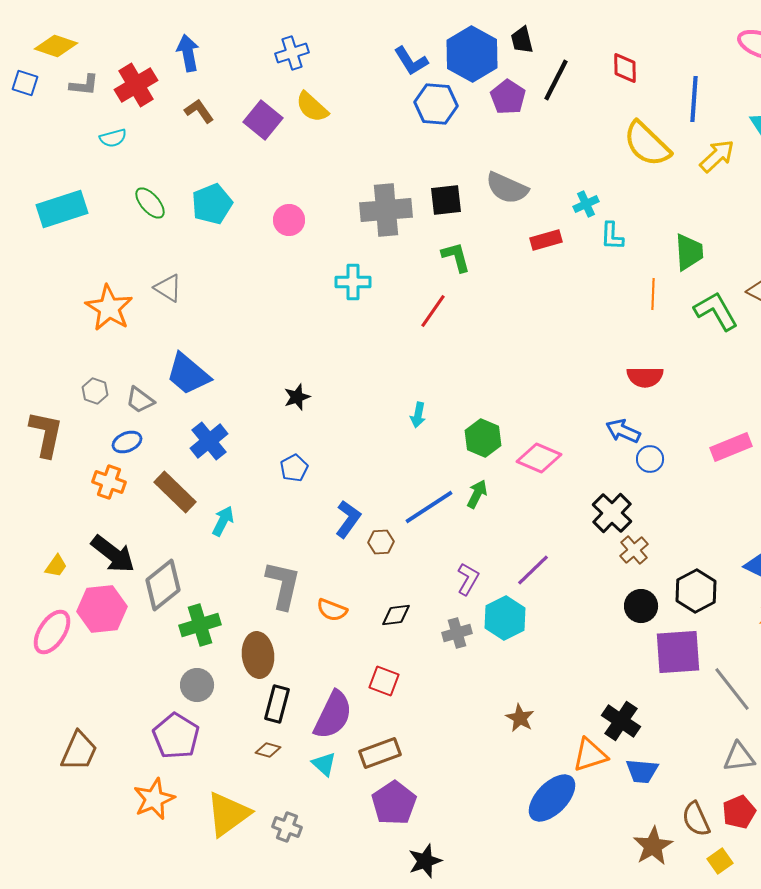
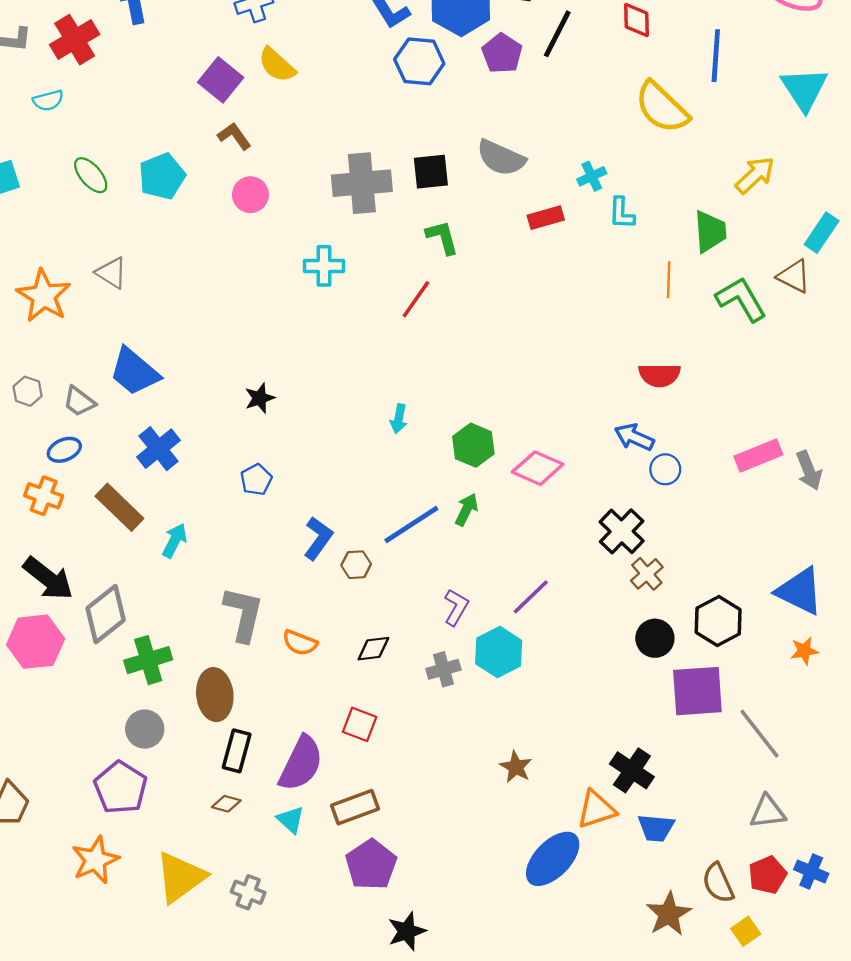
brown L-shape: (199, 111) -> (234, 136), moved
yellow arrow: (717, 156) -> (755, 175), moved

